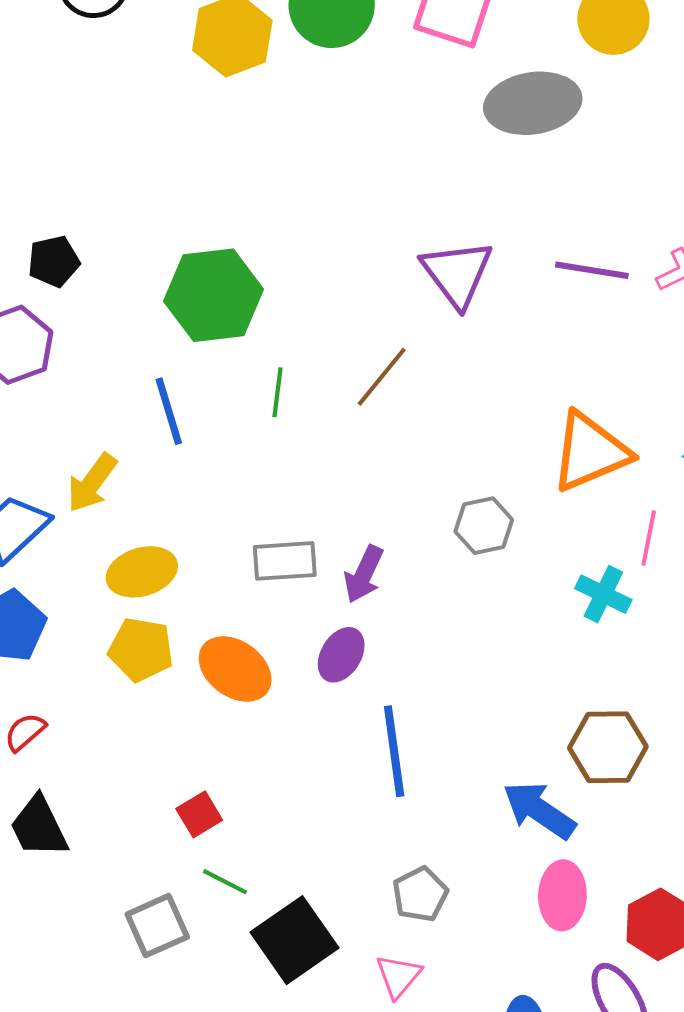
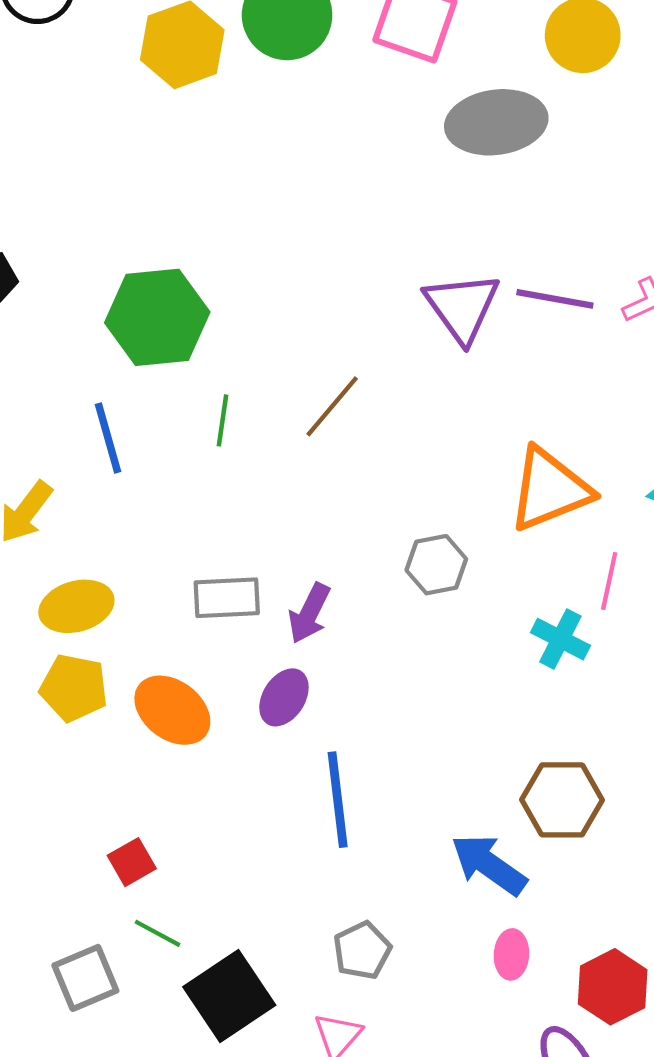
purple triangle: (457, 273) -> (462, 307), moved
pink ellipse: (562, 895) -> (511, 954), size x0.7

